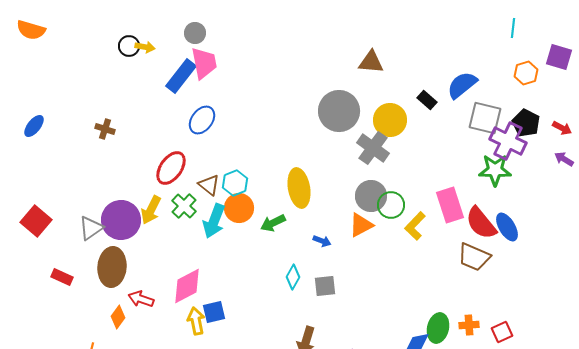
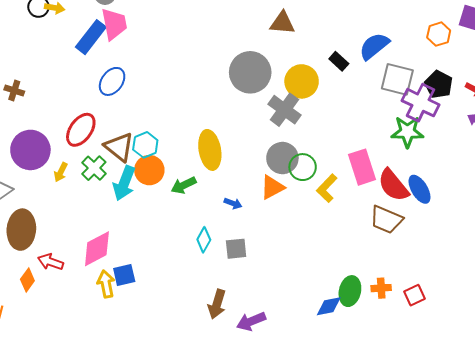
brown triangle: (209, 185) -> (119, 147), size x1.4
yellow arrow: (151, 210) -> (61, 172), size x0.7
purple circle: (121, 220) -> (30, 150), moved

